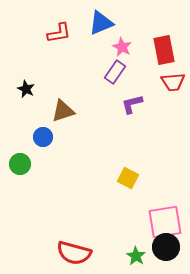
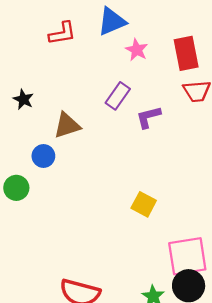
purple rectangle: (115, 72) -> (118, 96), moved

